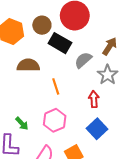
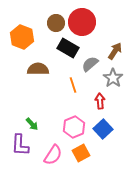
brown circle: (42, 25) -> (56, 23), moved
orange line: (56, 86) -> (73, 85), moved
pink hexagon: (55, 120) -> (74, 127), moved

